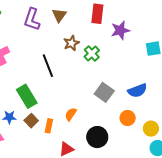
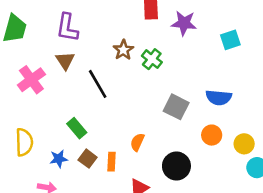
brown triangle: (59, 15) -> (65, 61), moved
purple star: (120, 30) -> (184, 23), turned 30
blue semicircle: (137, 91) -> (219, 98), turned 36
green rectangle: (27, 96) -> (77, 128), size x0.7

